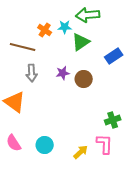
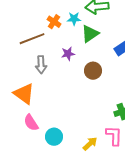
brown line: (23, 47) -> (32, 39), turned -35
purple star: (63, 73) -> (68, 54), moved
pink semicircle: (14, 143) -> (31, 123), moved

